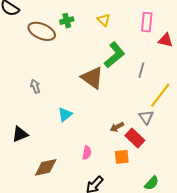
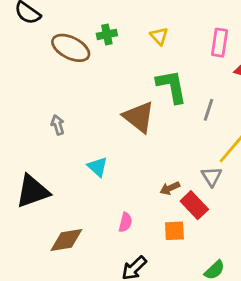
green L-shape: (114, 55) -> (172, 86), turned -64
cyan triangle: (65, 115) -> (98, 167), turned -42
black triangle: (20, 134) -> (32, 191), size x1.5

